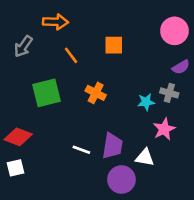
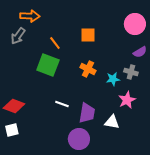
orange arrow: (56, 22) -> (30, 16), moved
green square: (47, 93) -> (48, 65), moved, turned 35
orange cross: (96, 93) -> (88, 69), moved
white line: (81, 150) -> (62, 104), moved
purple circle: (121, 179) -> (79, 139), moved

